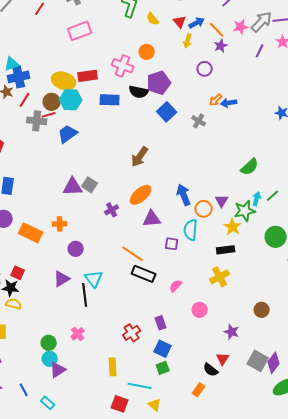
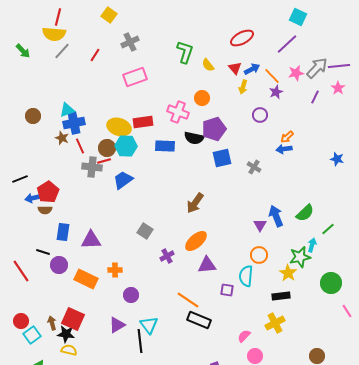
red line: (25, 100) -> (80, 146), turned -56
orange arrow: (216, 100) -> (287, 137), moved
blue square: (167, 112) -> (222, 158), turned 30
purple triangle: (73, 187) -> (91, 240), moved
blue arrow: (184, 195) -> (276, 216), moved
green line: (273, 196) -> (328, 229), moved
purple triangle: (222, 201) -> (260, 225), moved
red square: (18, 273) -> (73, 319), size x1.6
pink semicircle: (176, 286) -> (244, 336), moved

